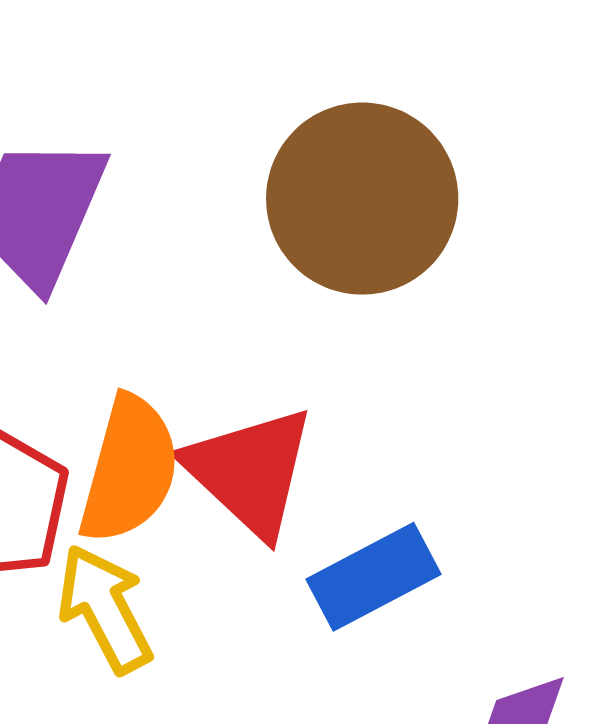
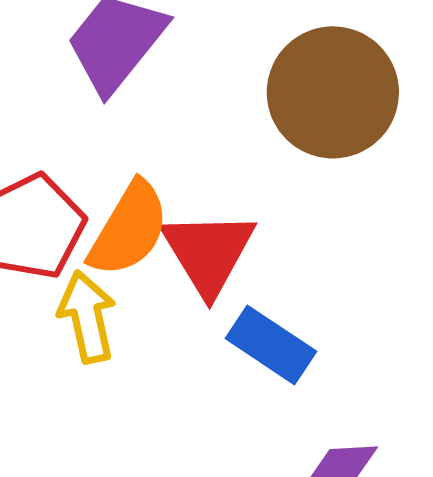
blue rectangle: (374, 577) -> (271, 345), turned 46

